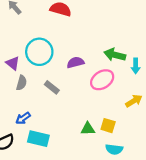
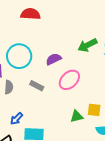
green arrow: (115, 55) -> (87, 45), turned -30
pink ellipse: (102, 80) -> (69, 80), moved

